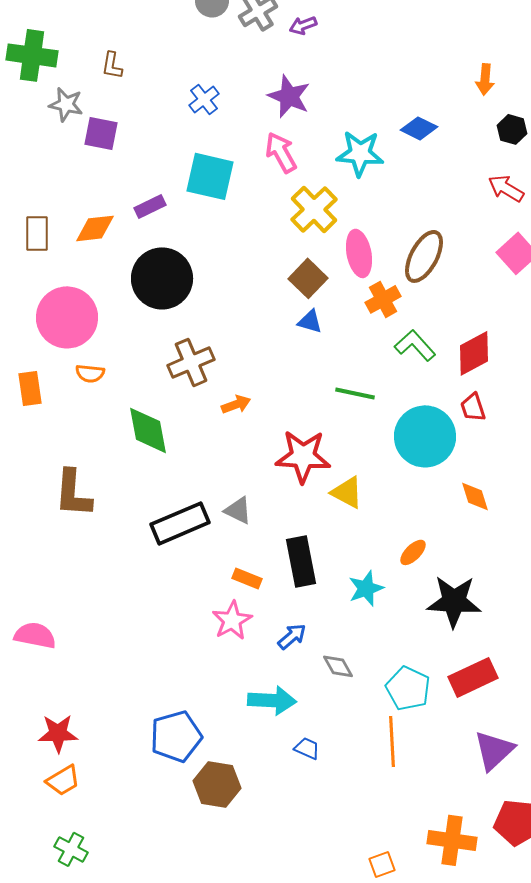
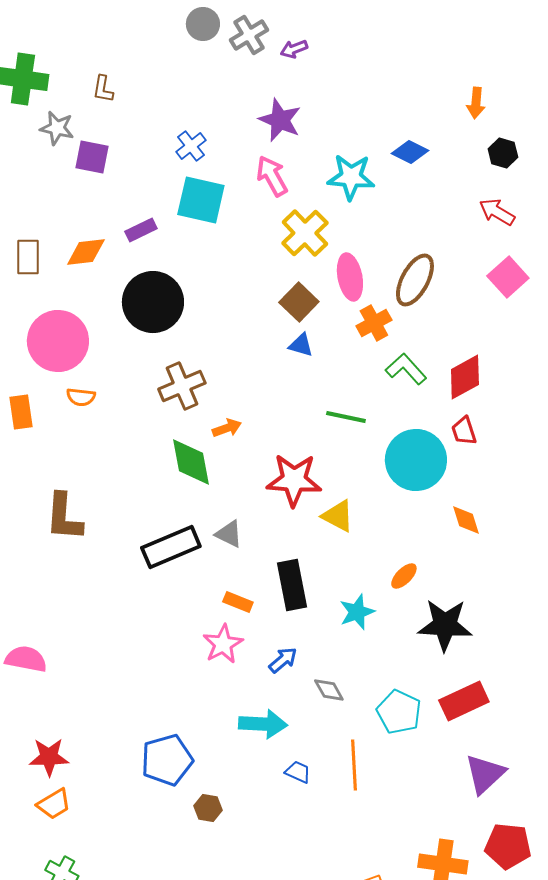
blue cross: (204, 99) -> (191, 146), moved
green diamond: (148, 430) -> (191, 462), moved
orange line: (392, 741) -> (354, 765), moved
brown hexagon: (217, 784) -> (208, 808), size x0.6

